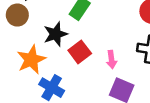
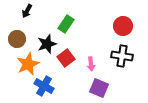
brown circle: (17, 15) -> (17, 39), moved

